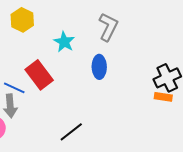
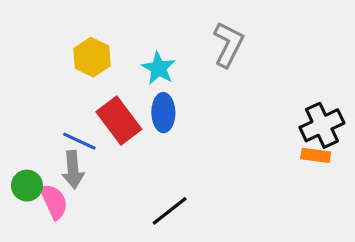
yellow hexagon: (22, 20) -> (92, 57), moved
blue ellipse: (99, 67) -> (163, 113), moved

